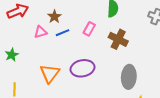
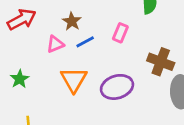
brown cross: (118, 39) -> (161, 62), moved
orange triangle: (50, 73) -> (74, 80), moved

